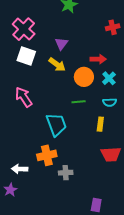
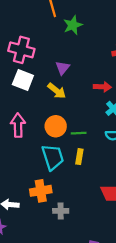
pink cross: (24, 29) -> (21, 50), turned -30
orange circle: (84, 77) -> (56, 126), moved
pink arrow: (24, 97) -> (18, 125), turned 30
yellow rectangle: (100, 124) -> (79, 157), moved

